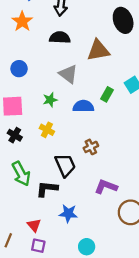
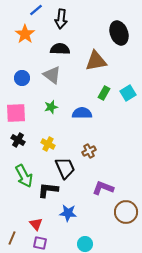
gray triangle: (68, 74) -> (52, 75), moved
green rectangle: (107, 94) -> (104, 93), moved
yellow cross: (47, 130) -> (48, 144), moved

